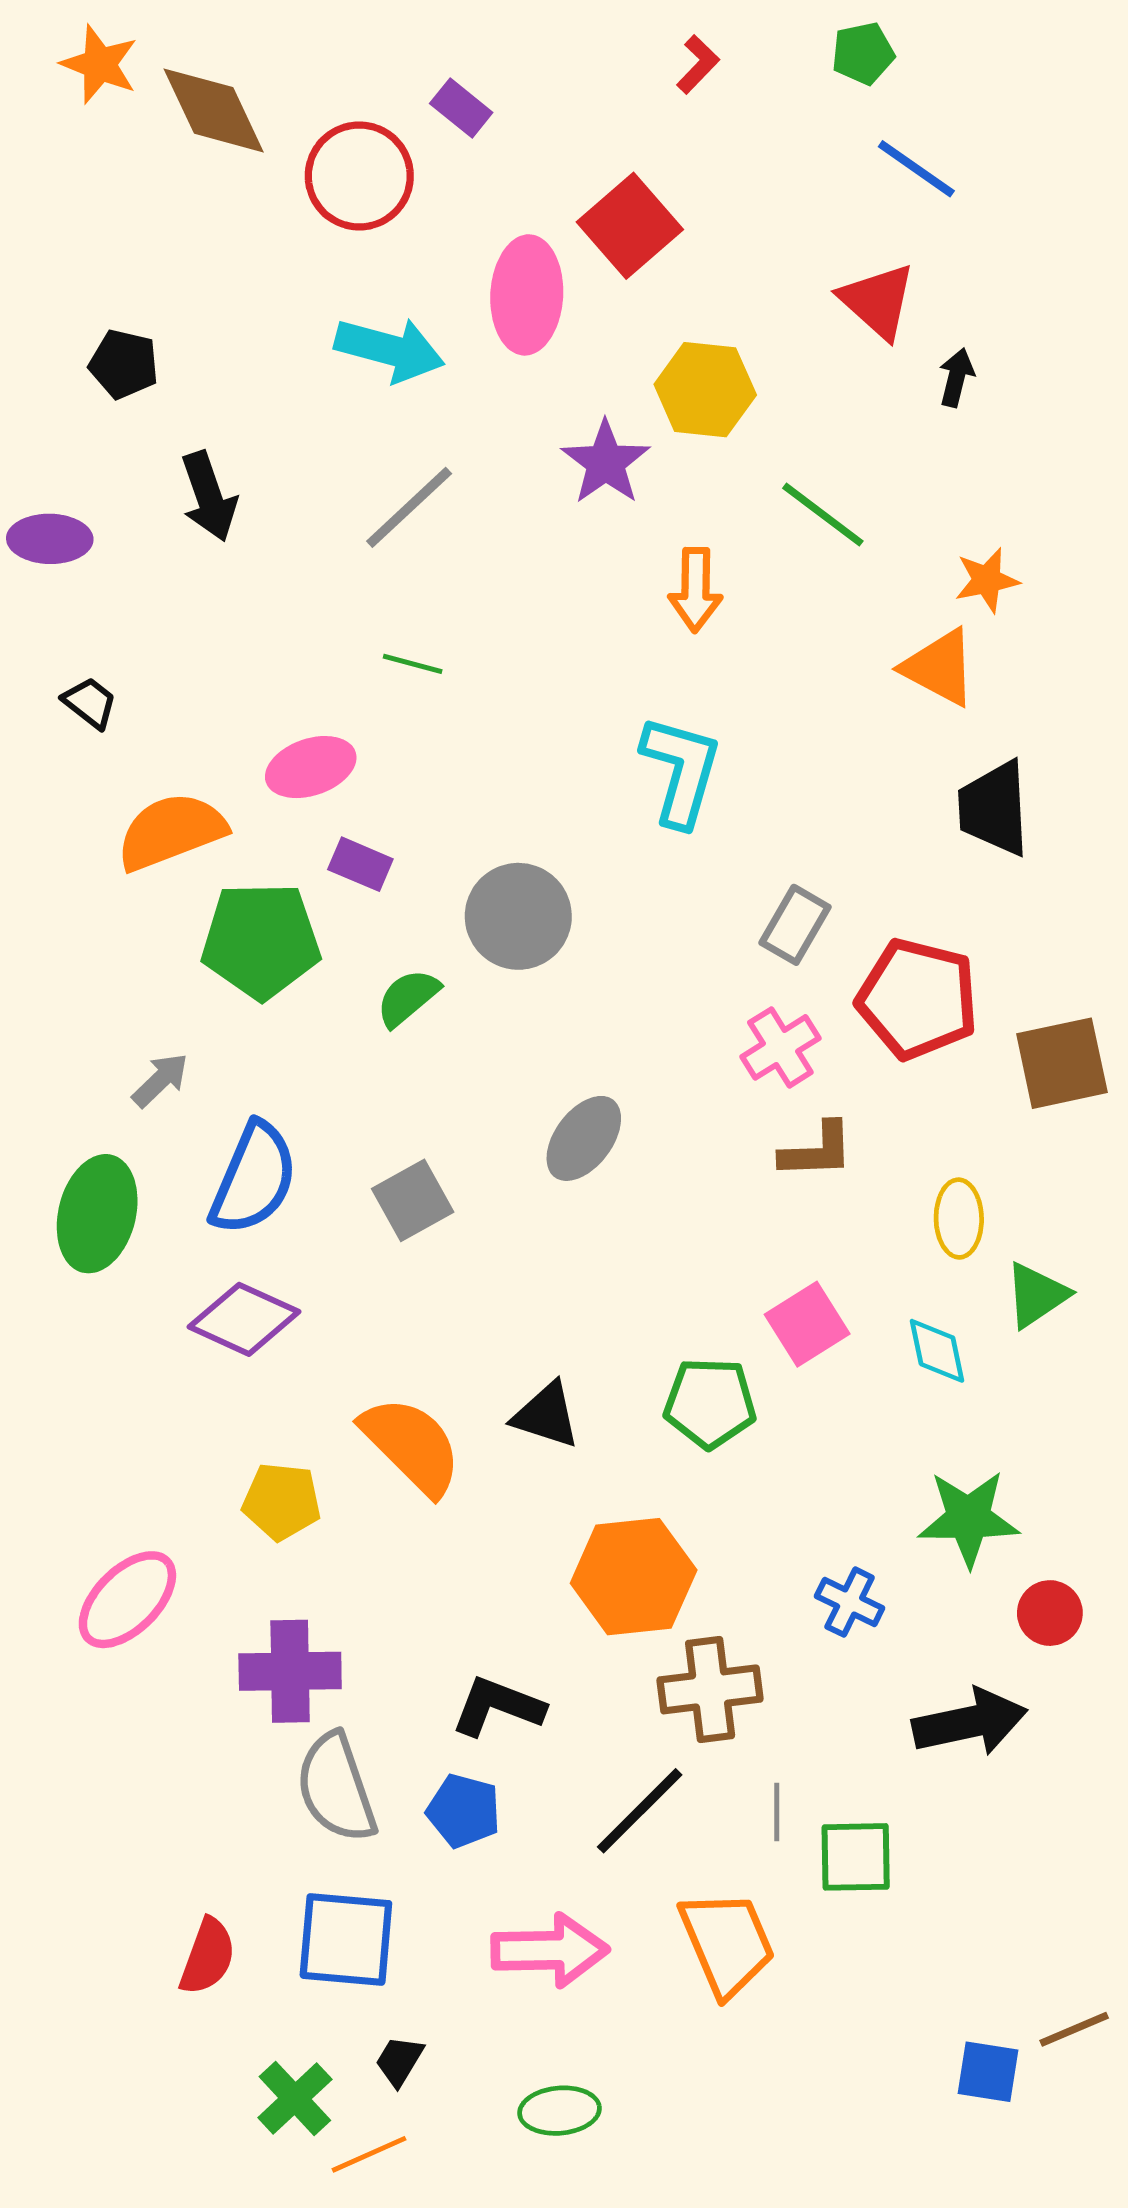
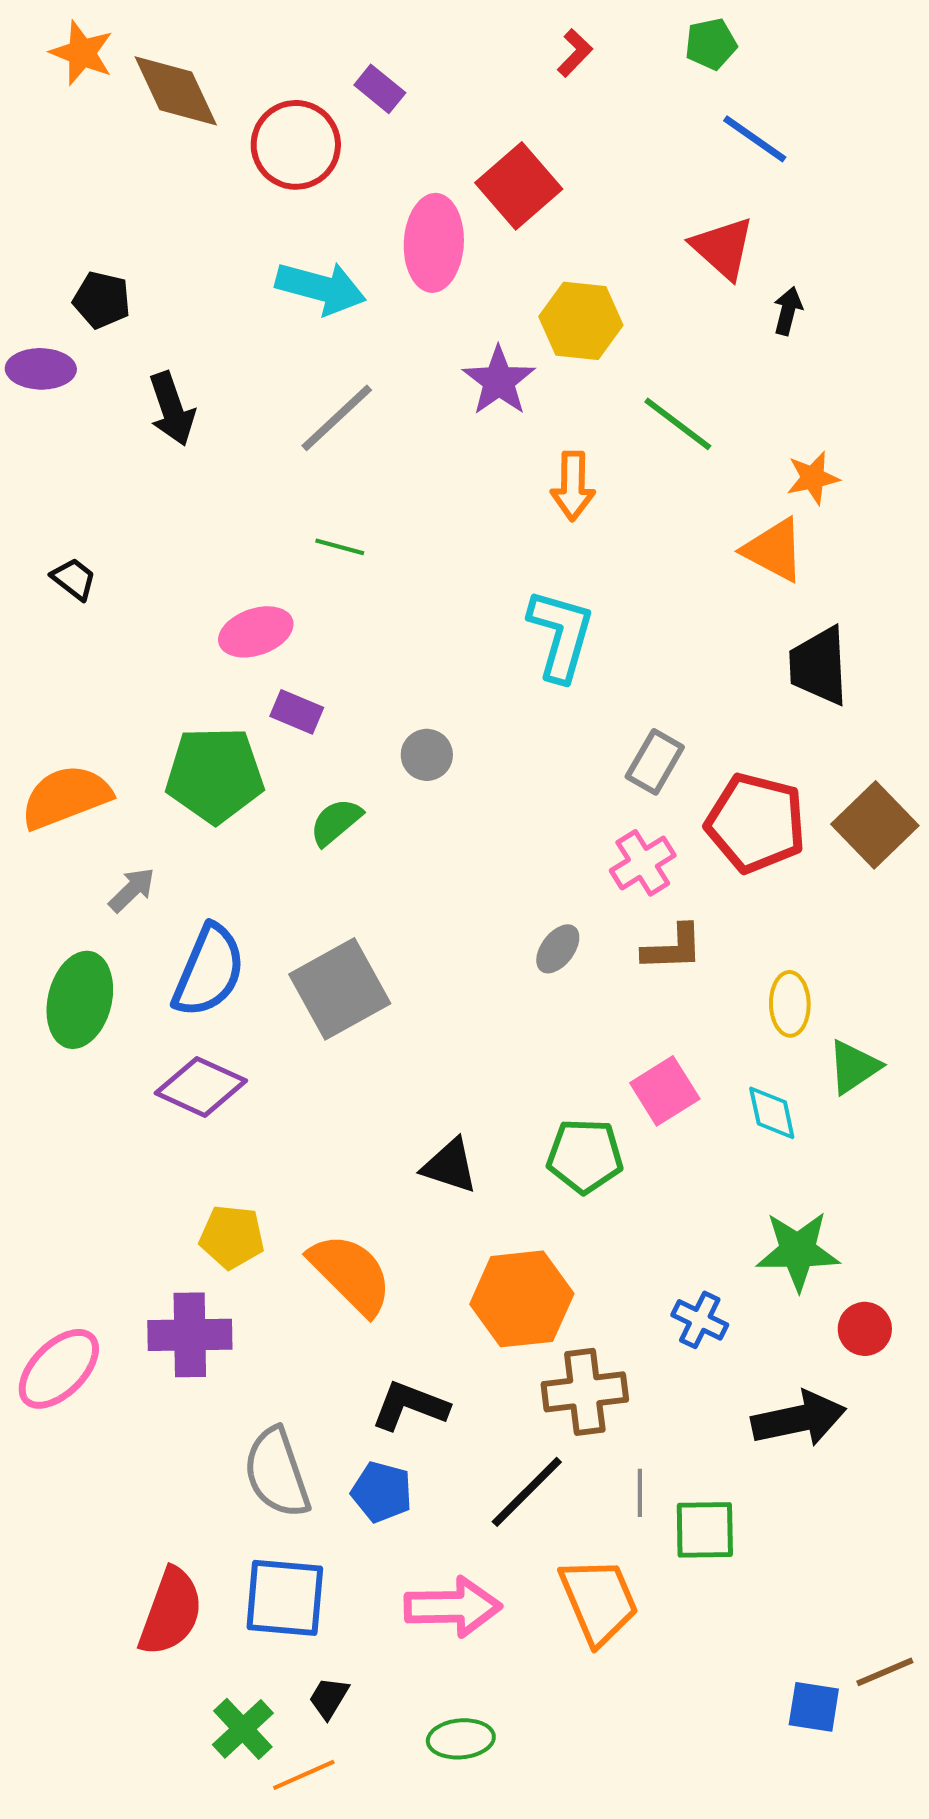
purple ellipse: (50, 539) -> (41, 369), moved
orange semicircle: (171, 831) -> (66, 797), moved
gray circle: (518, 916) -> (427, 755), size x0.6
brown square: (1062, 1063) -> (875, 825), moved, turned -32
gray ellipse: (584, 1138) -> (558, 949), moved, size x0.7
gray square: (413, 1200) -> (340, 989), size x1.5
orange semicircle: (411, 1446) -> (351, 1274), moved
pink ellipse: (127, 1600) -> (59, 1369), moved
purple cross: (290, 1671) -> (190, 1335), moved
red semicircle: (208, 1956) -> (171, 1612), size x1.4

